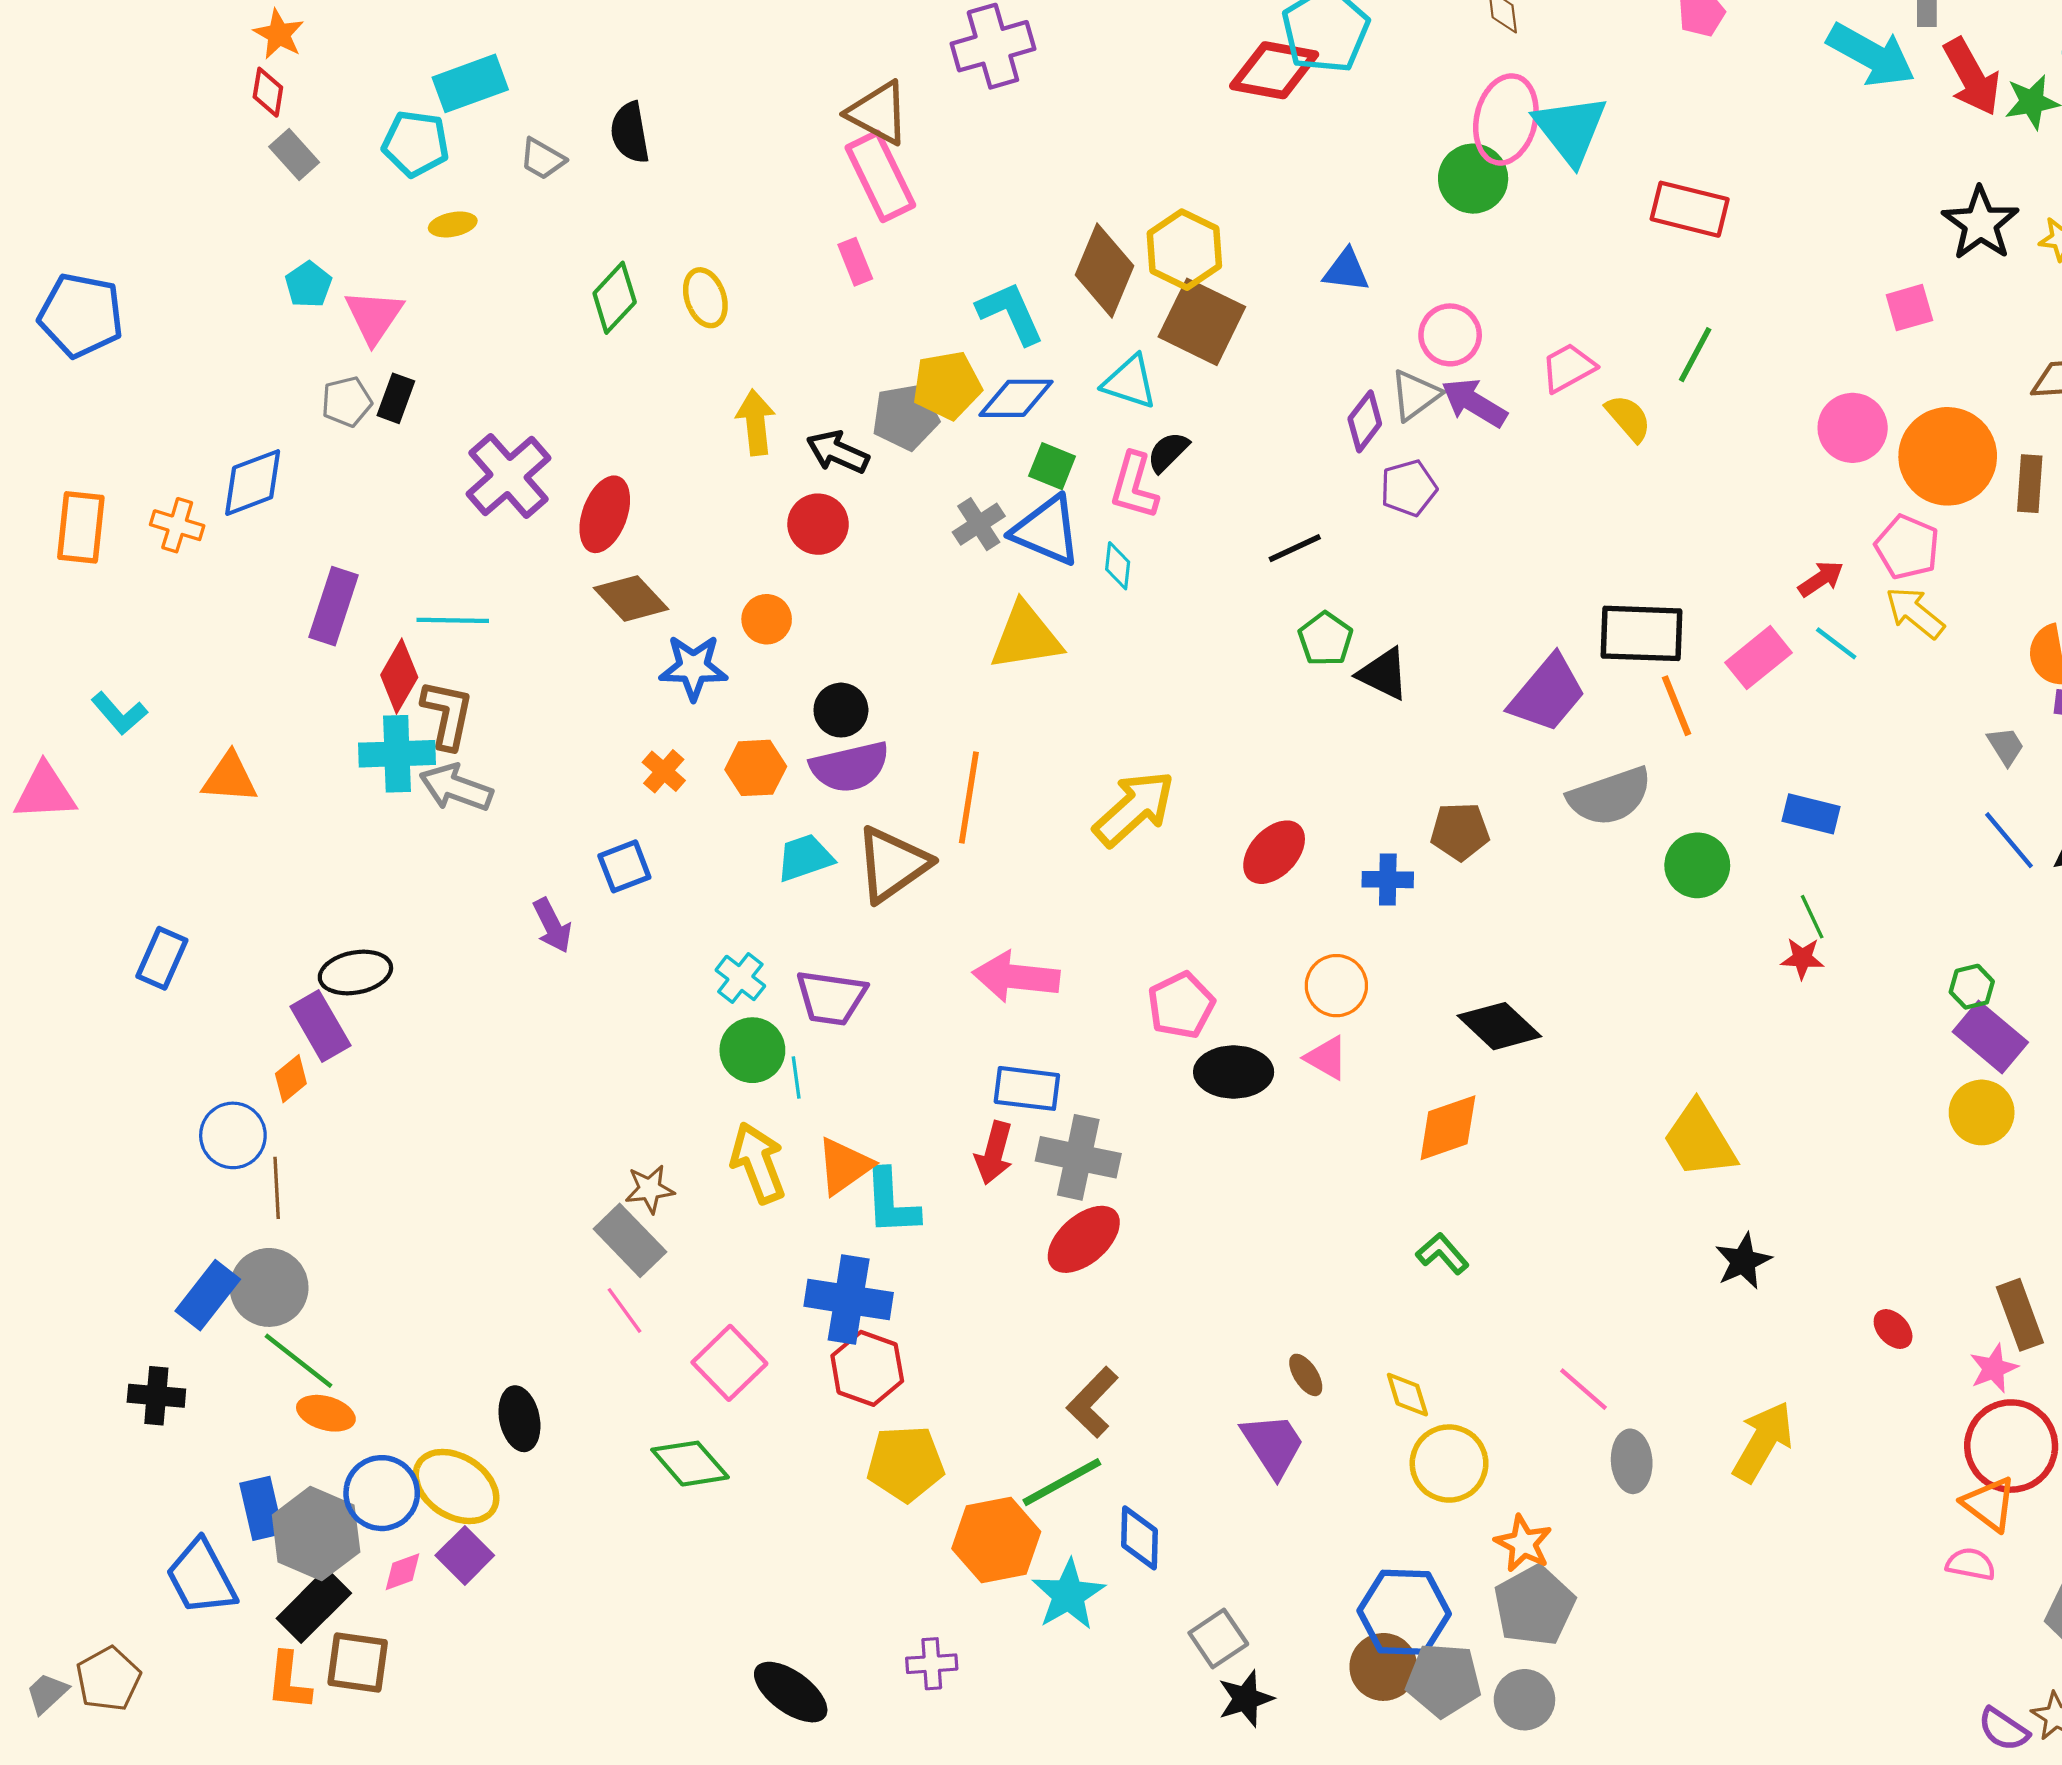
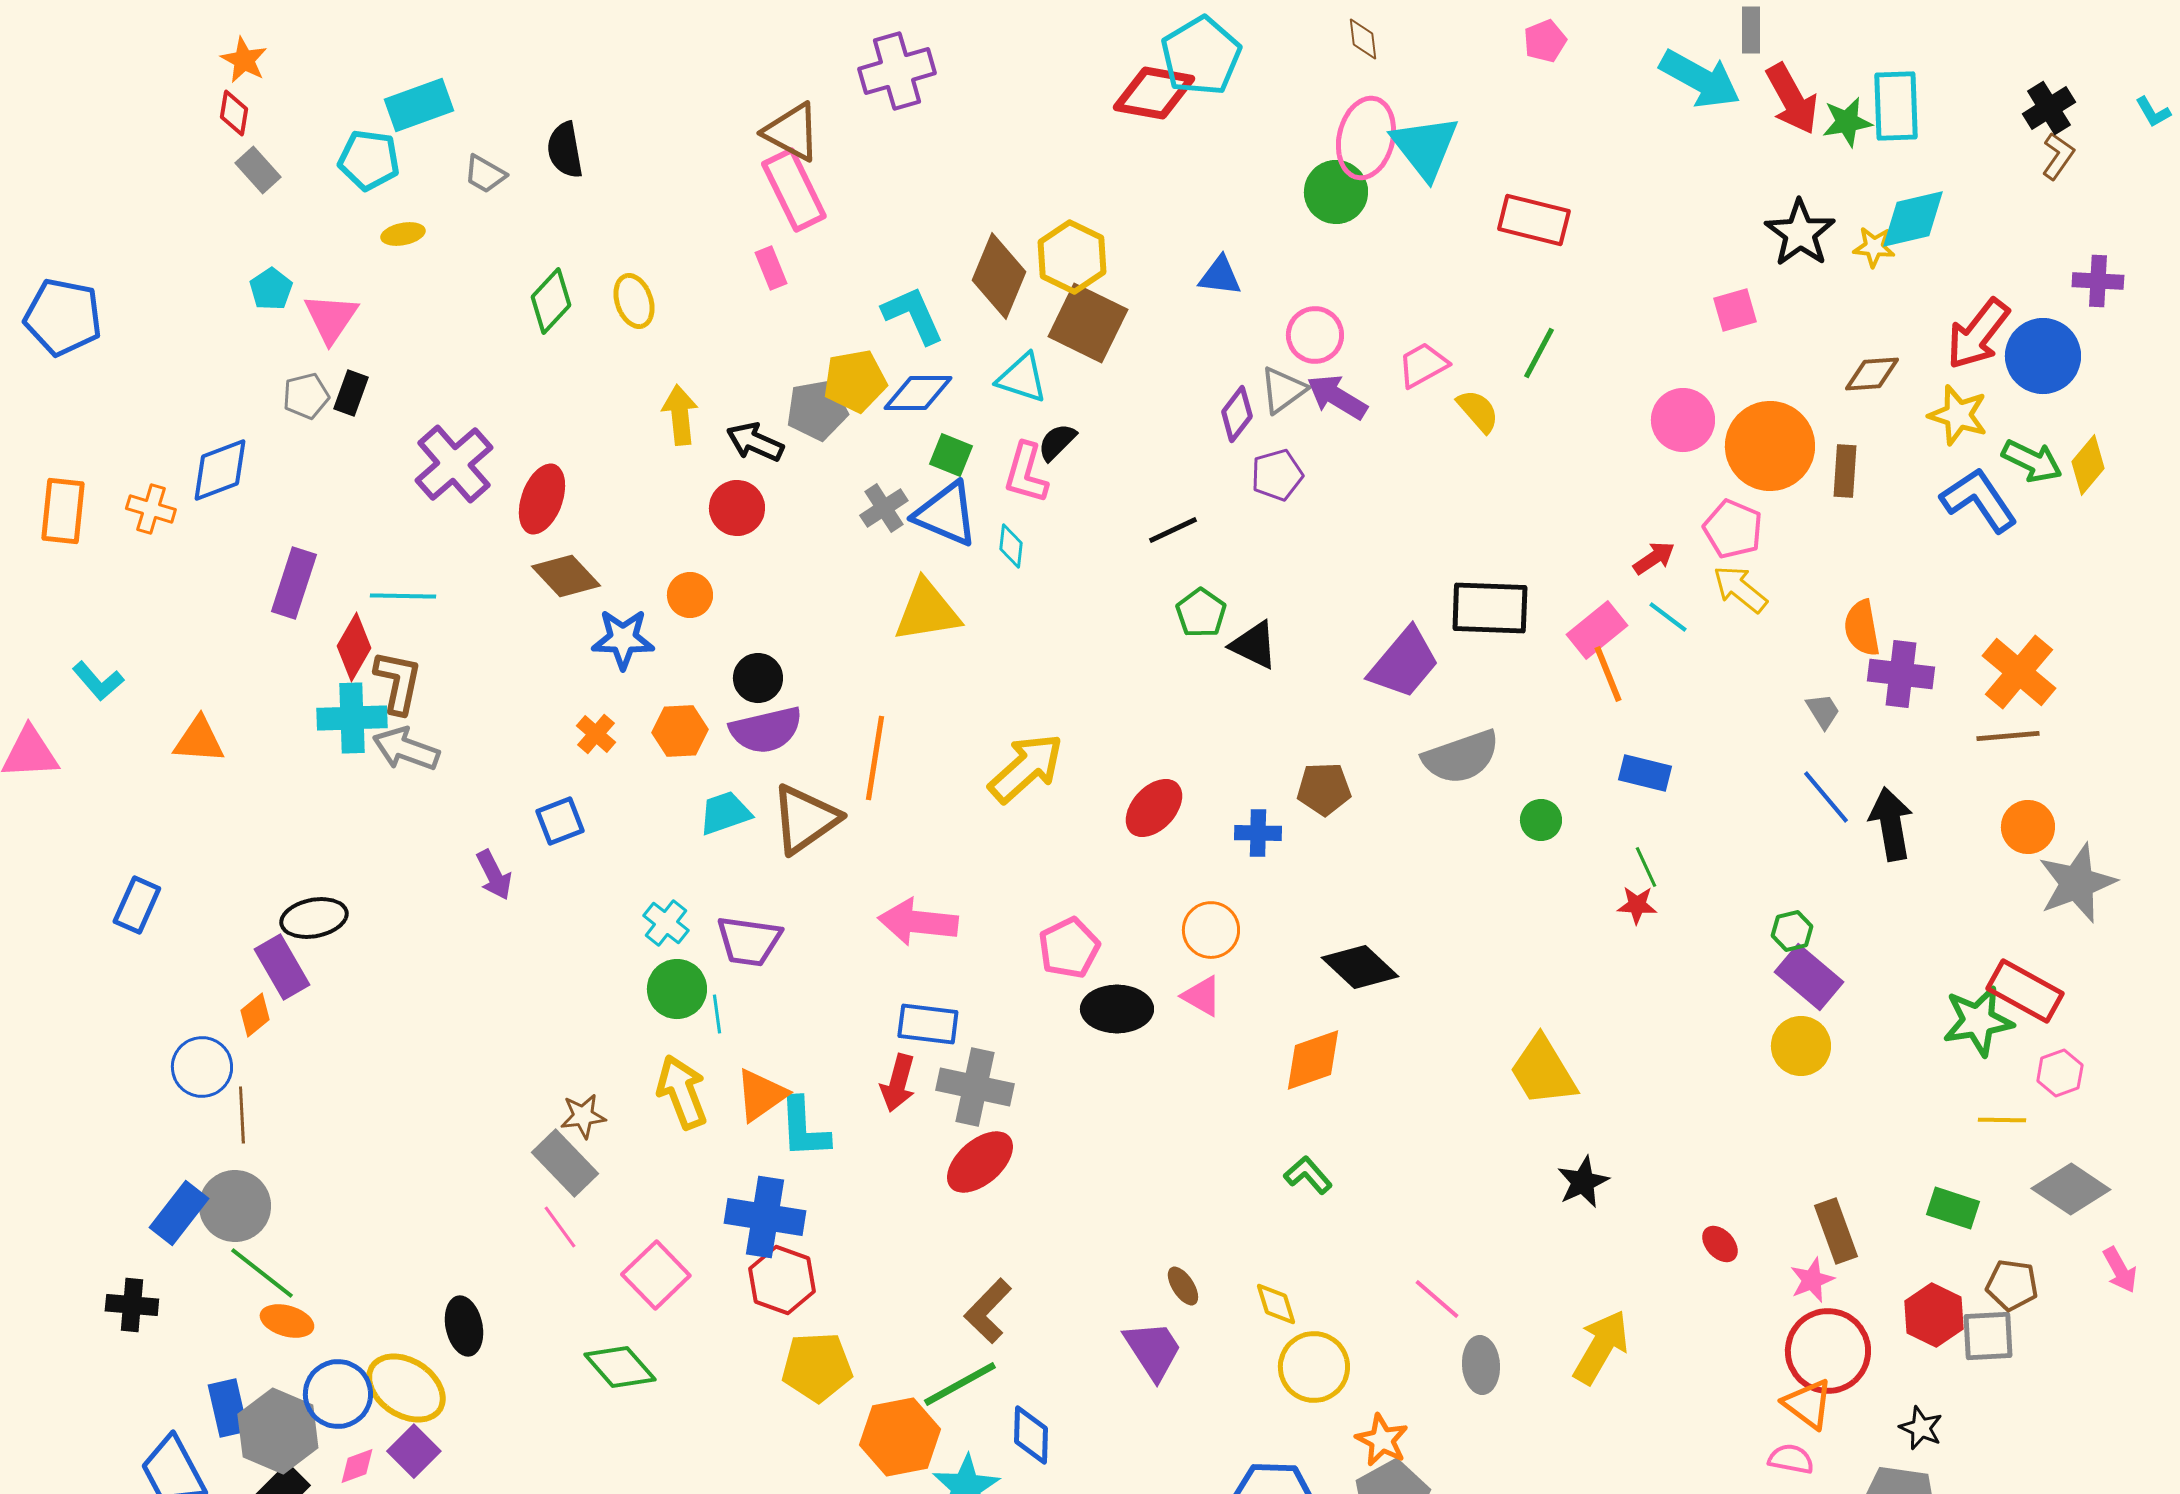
orange line: (1676, 706) -> (1608, 674), moved
green circle: (1697, 865) -> (1541, 820), size x0.7

